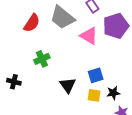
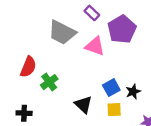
red semicircle: (32, 23) -> (28, 67), moved
black star: (113, 93) -> (133, 92), moved

